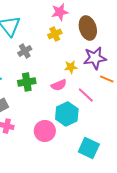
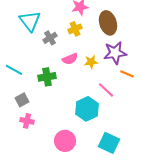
gray cross: (25, 51) -> (50, 38), moved
pink semicircle: (59, 85) -> (70, 59), moved
pink circle: (45, 131) -> (65, 141), moved

